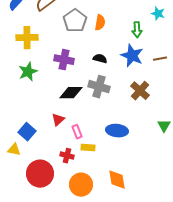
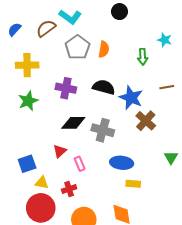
blue star: (132, 56) -> (131, 98), moved
black semicircle: (100, 59) -> (104, 87), size x1.5
gray cross: (99, 87) -> (103, 130), moved
blue square: (27, 132) -> (27, 164), turned 30
yellow rectangle: (88, 148) -> (133, 184), moved
yellow triangle: (14, 150) -> (42, 183), moved
red cross: (67, 156) -> (69, 189), turned -32

